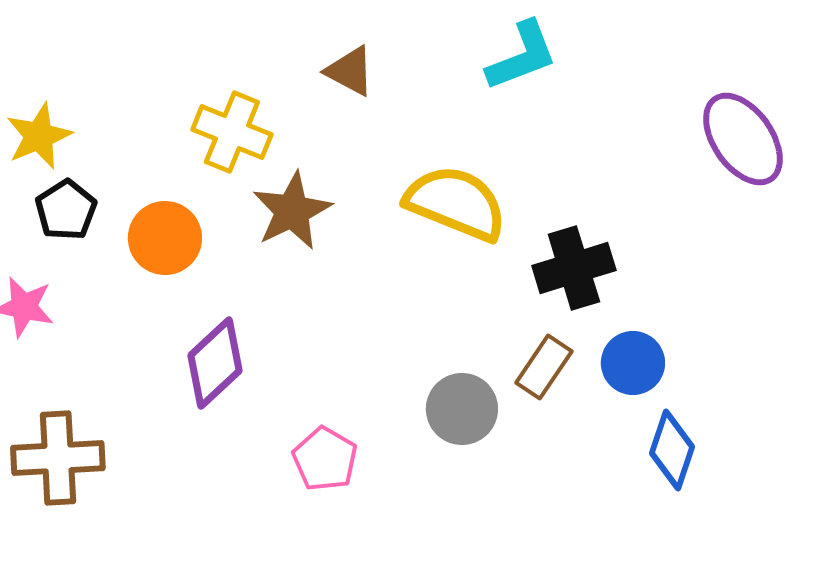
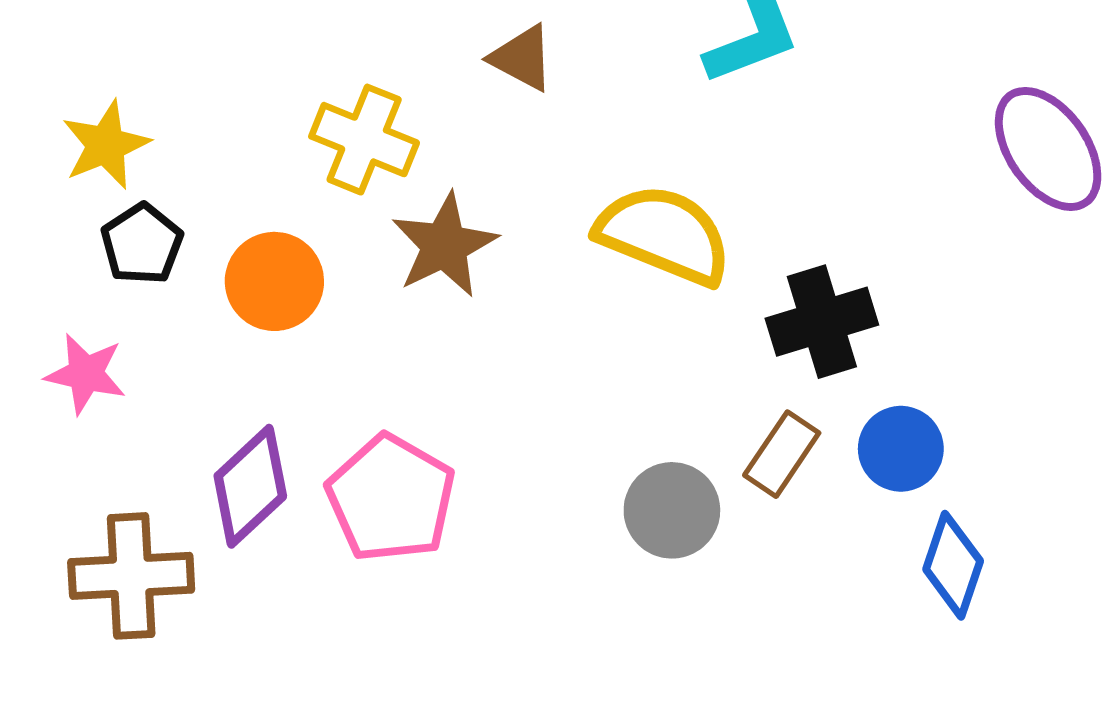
purple diamond: (215, 363) -> (250, 486), moved
pink pentagon: (325, 459) -> (391, 498), moved, size x1.5

